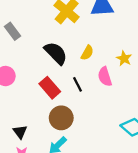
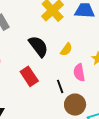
black line: (78, 84) -> (60, 86), moved
brown circle: (61, 118) -> (75, 105), moved

